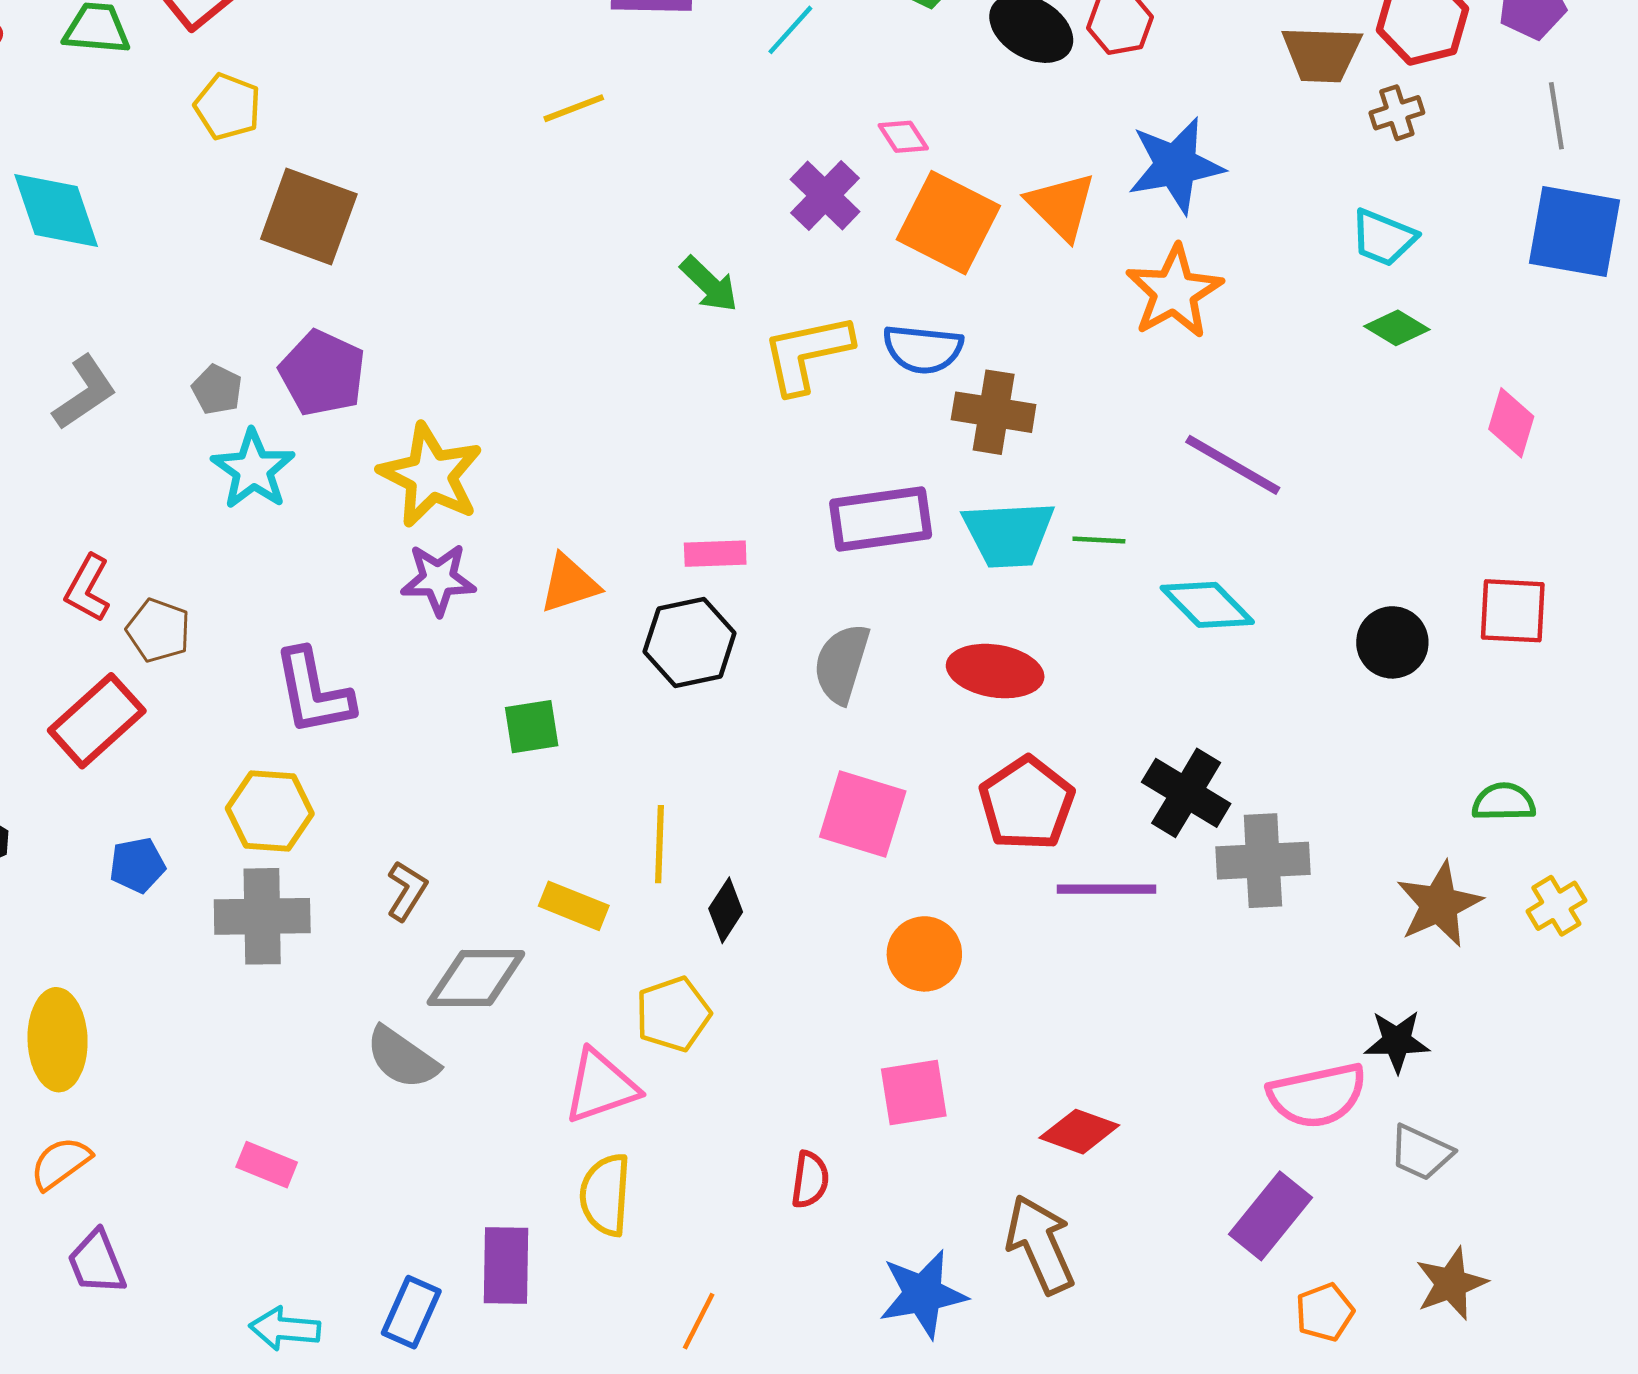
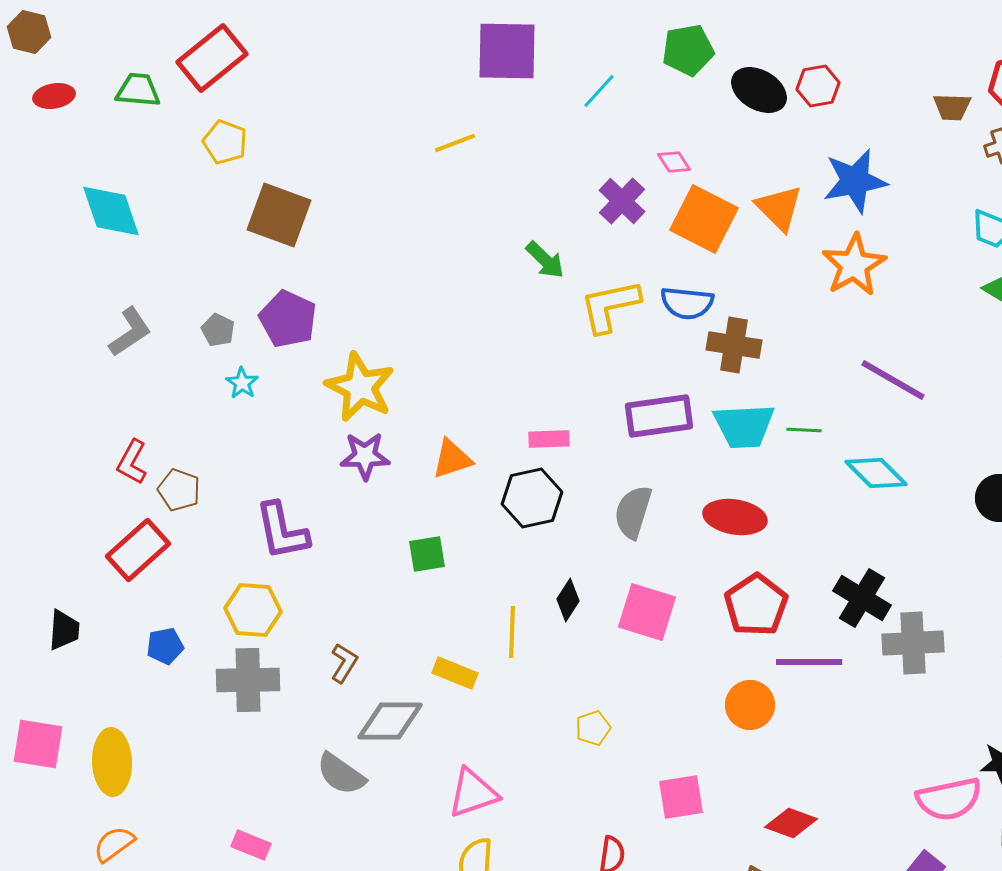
brown trapezoid: (1322, 54) -> (952, 107), size x0.7
cyan star: (253, 469) -> (242, 383), size x0.6
black diamond: (726, 910) -> (568, 600), moved
orange circle: (924, 954) -> (750, 705), moved
yellow pentagon: (673, 1014) -> (593, 728), moved, size x0.7

